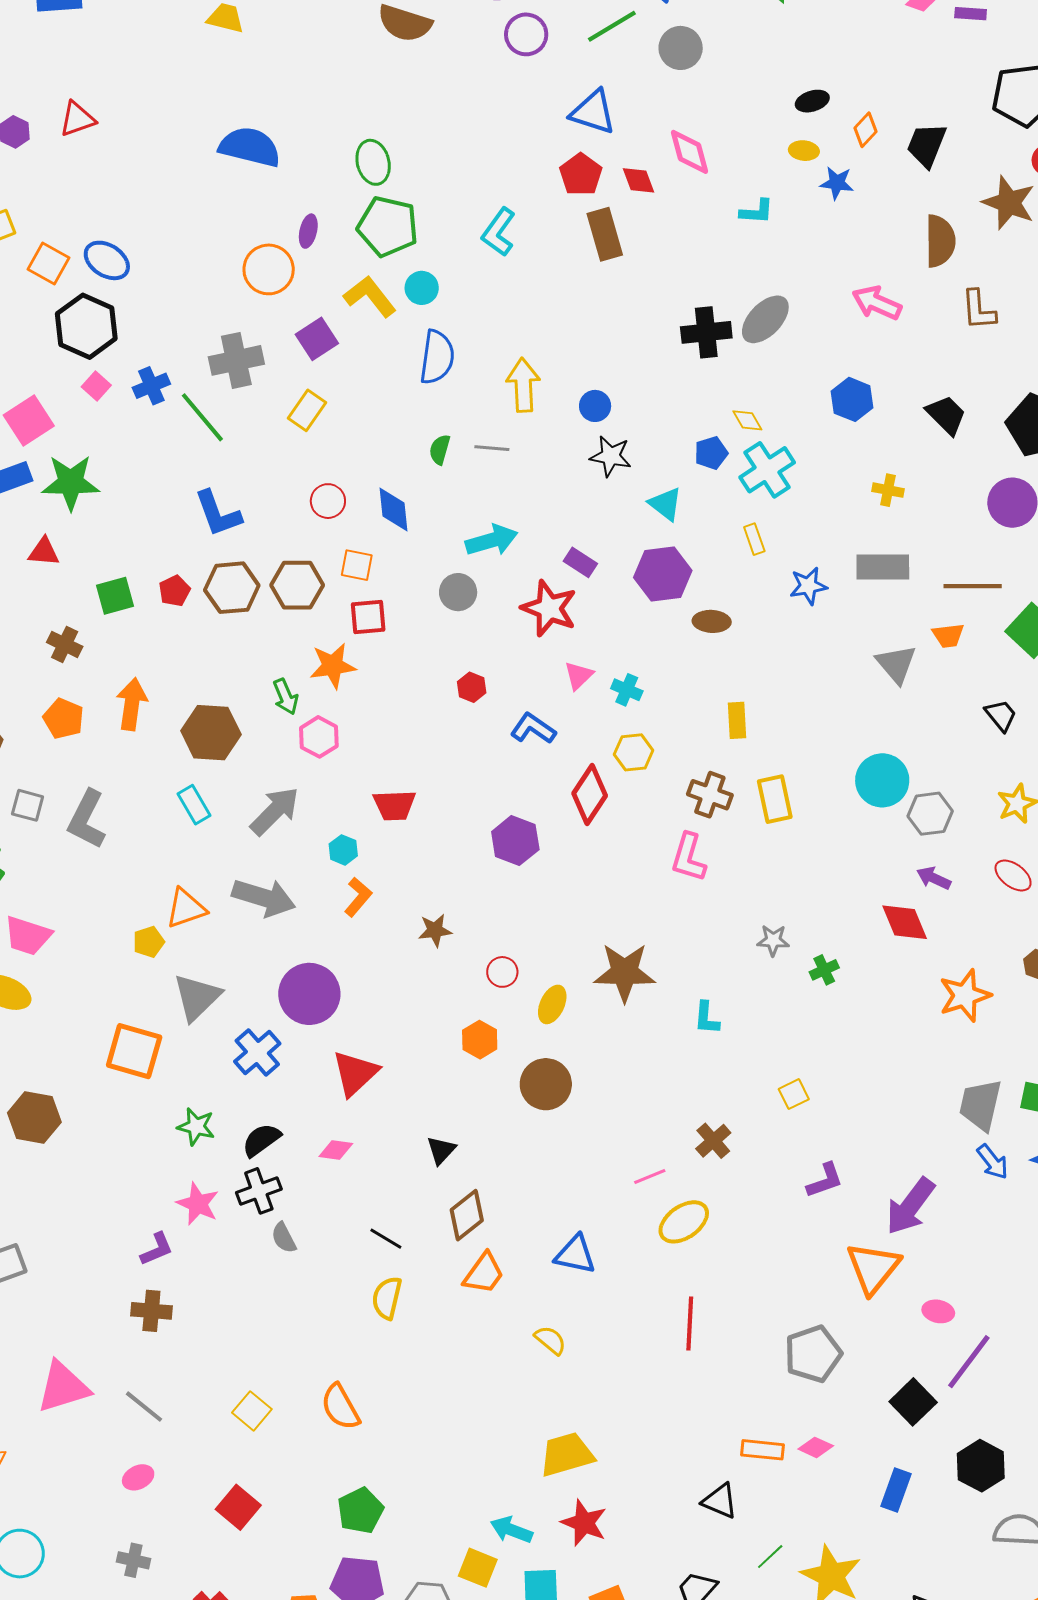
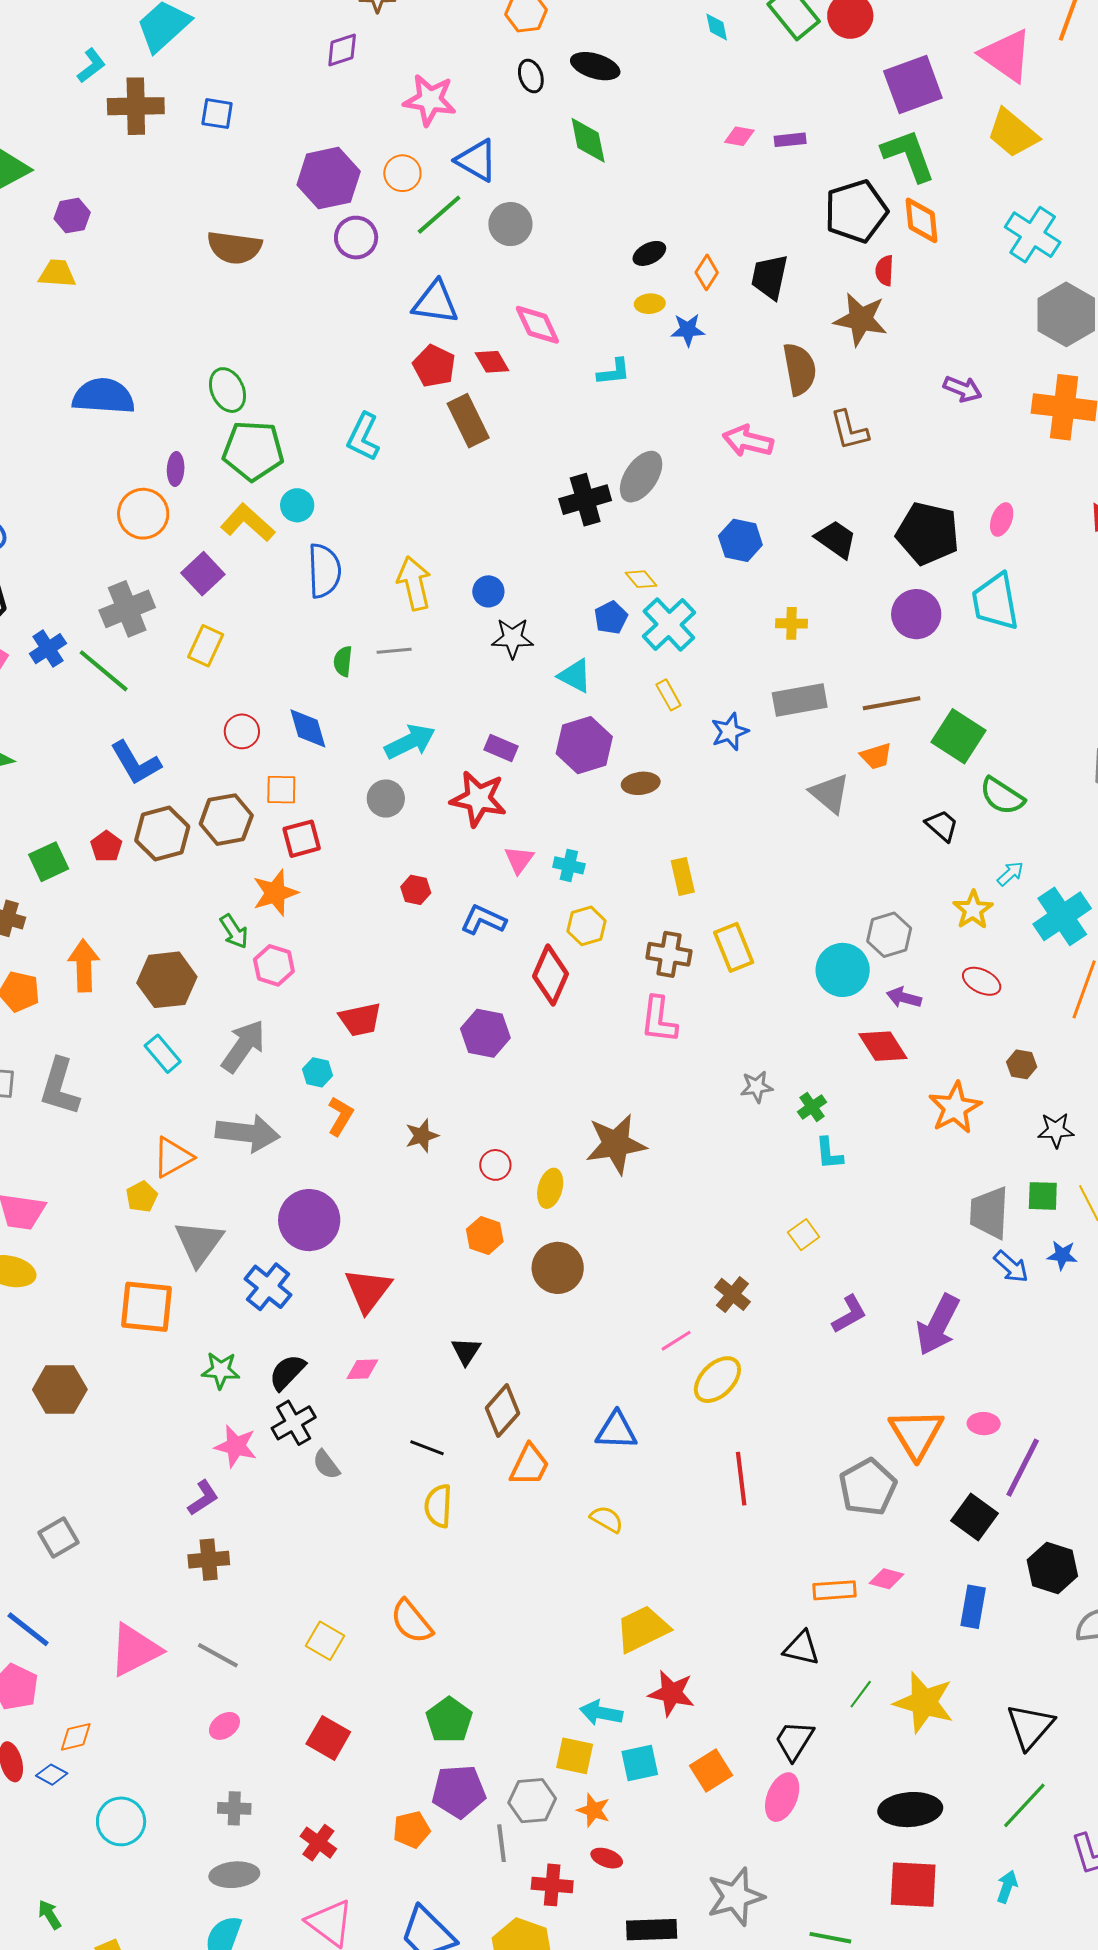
cyan circle: (882, 780) -> (843, 970), moved
cyan L-shape: (707, 1018) -> (829, 1153), moved
orange triangle: (873, 1268) -> (916, 1434), moved

